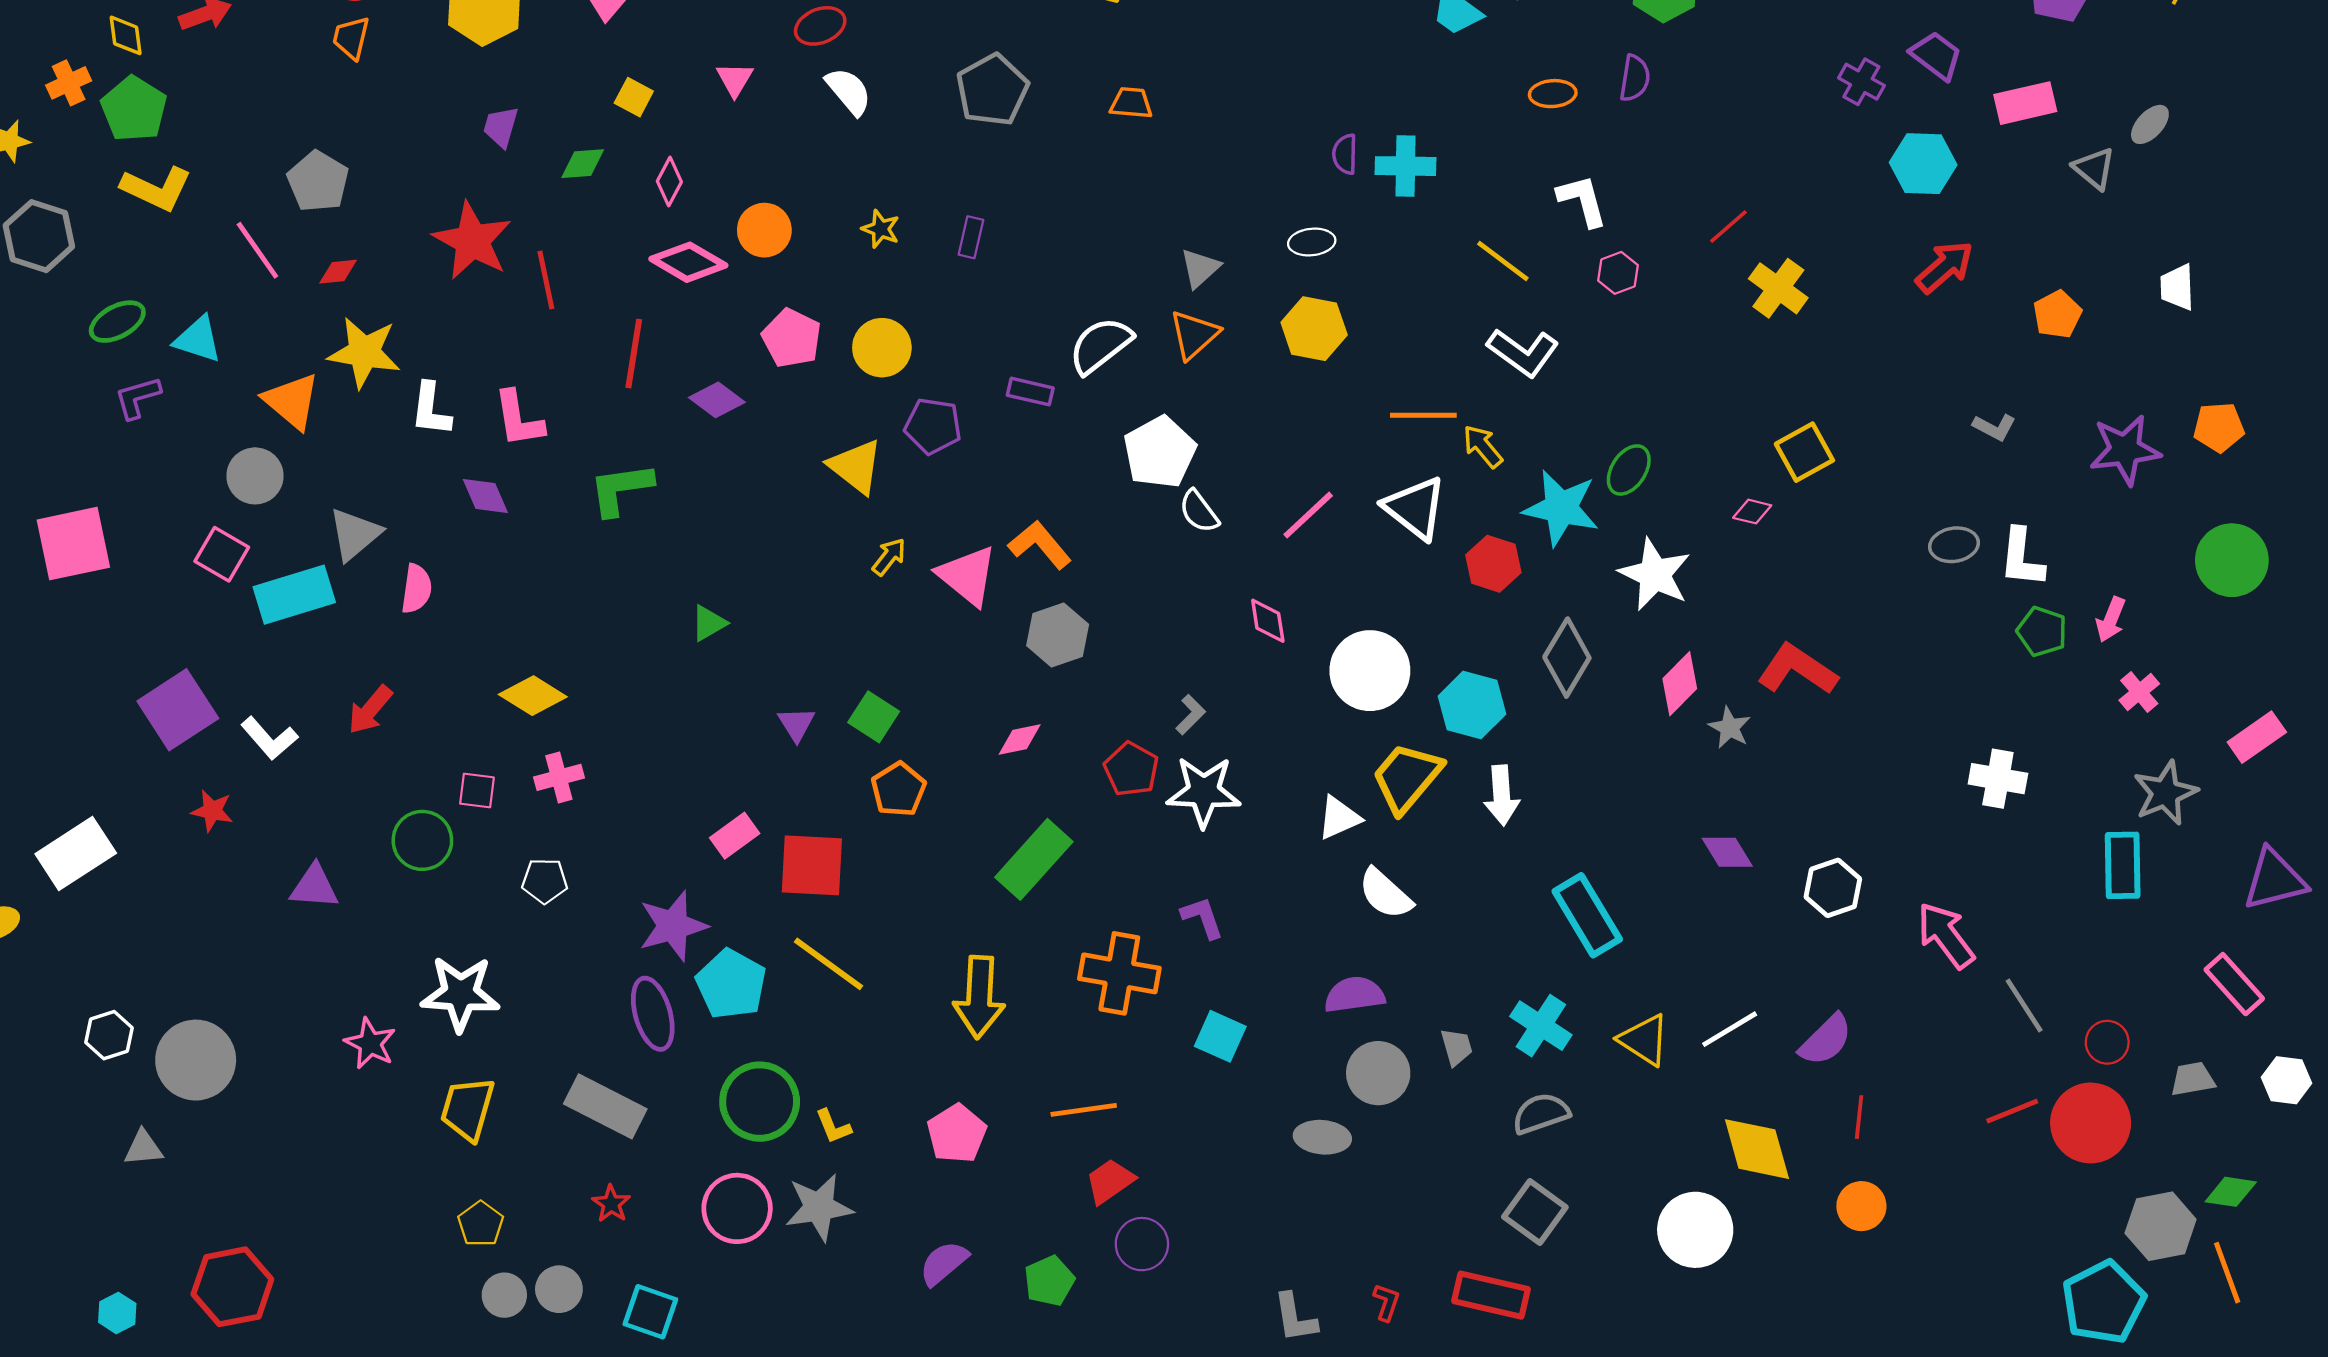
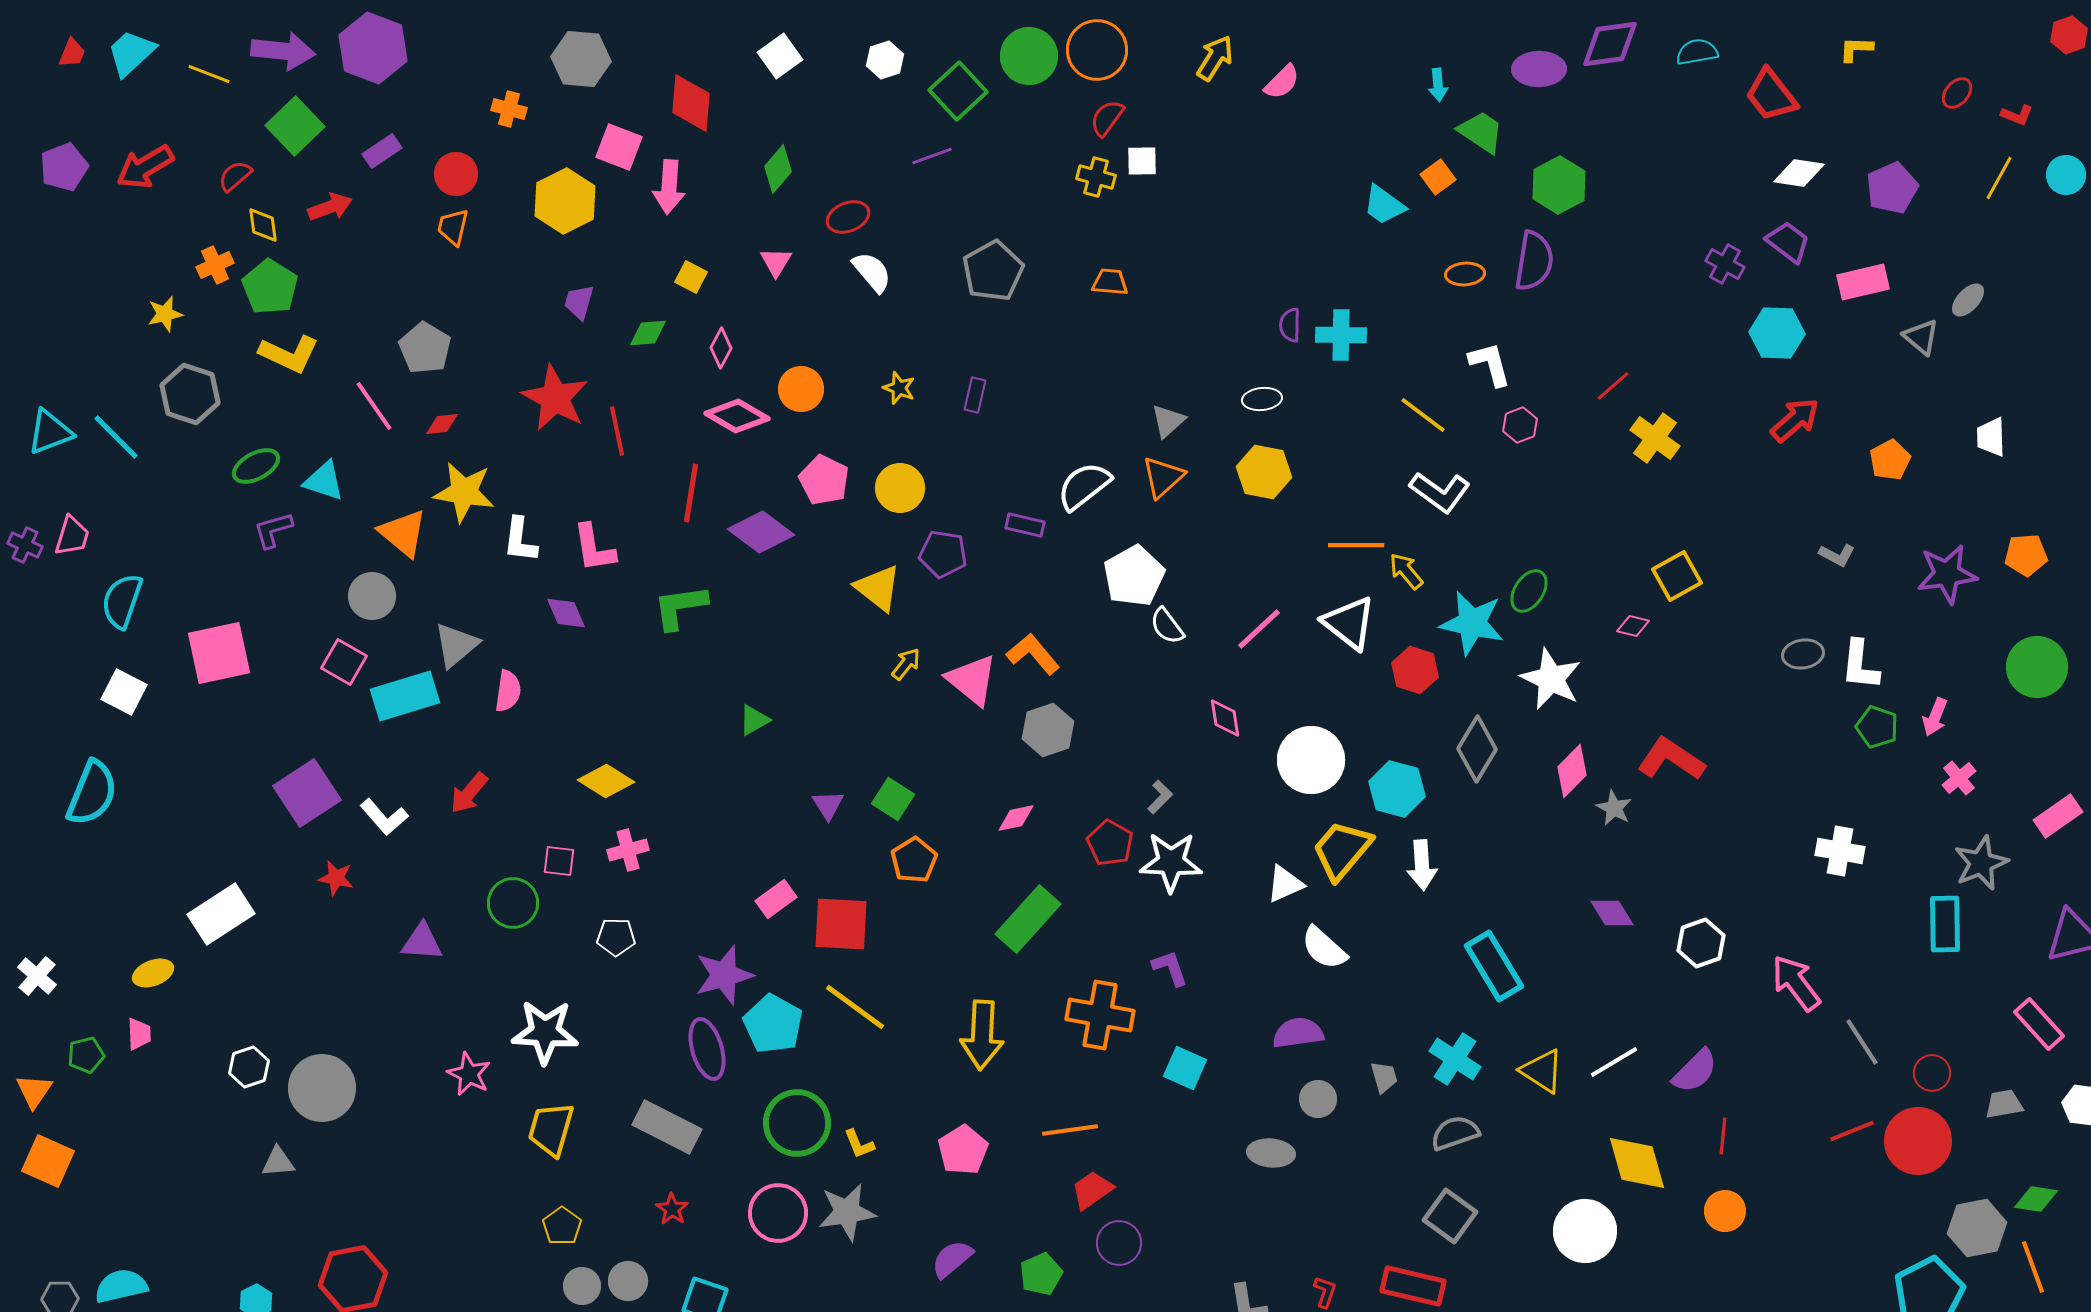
purple semicircle: (1635, 78) -> (1534, 261), size x1.5
purple diamond: (717, 400) -> (761, 532), size x1.4
gray circle: (1378, 1073) -> (1318, 1099), size x0.7

